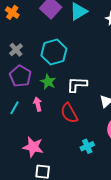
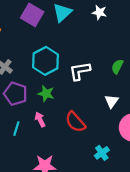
white L-shape: (77, 85) -> (80, 71), moved

